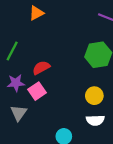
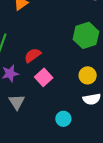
pink square: (37, 91) -> (44, 77), moved

